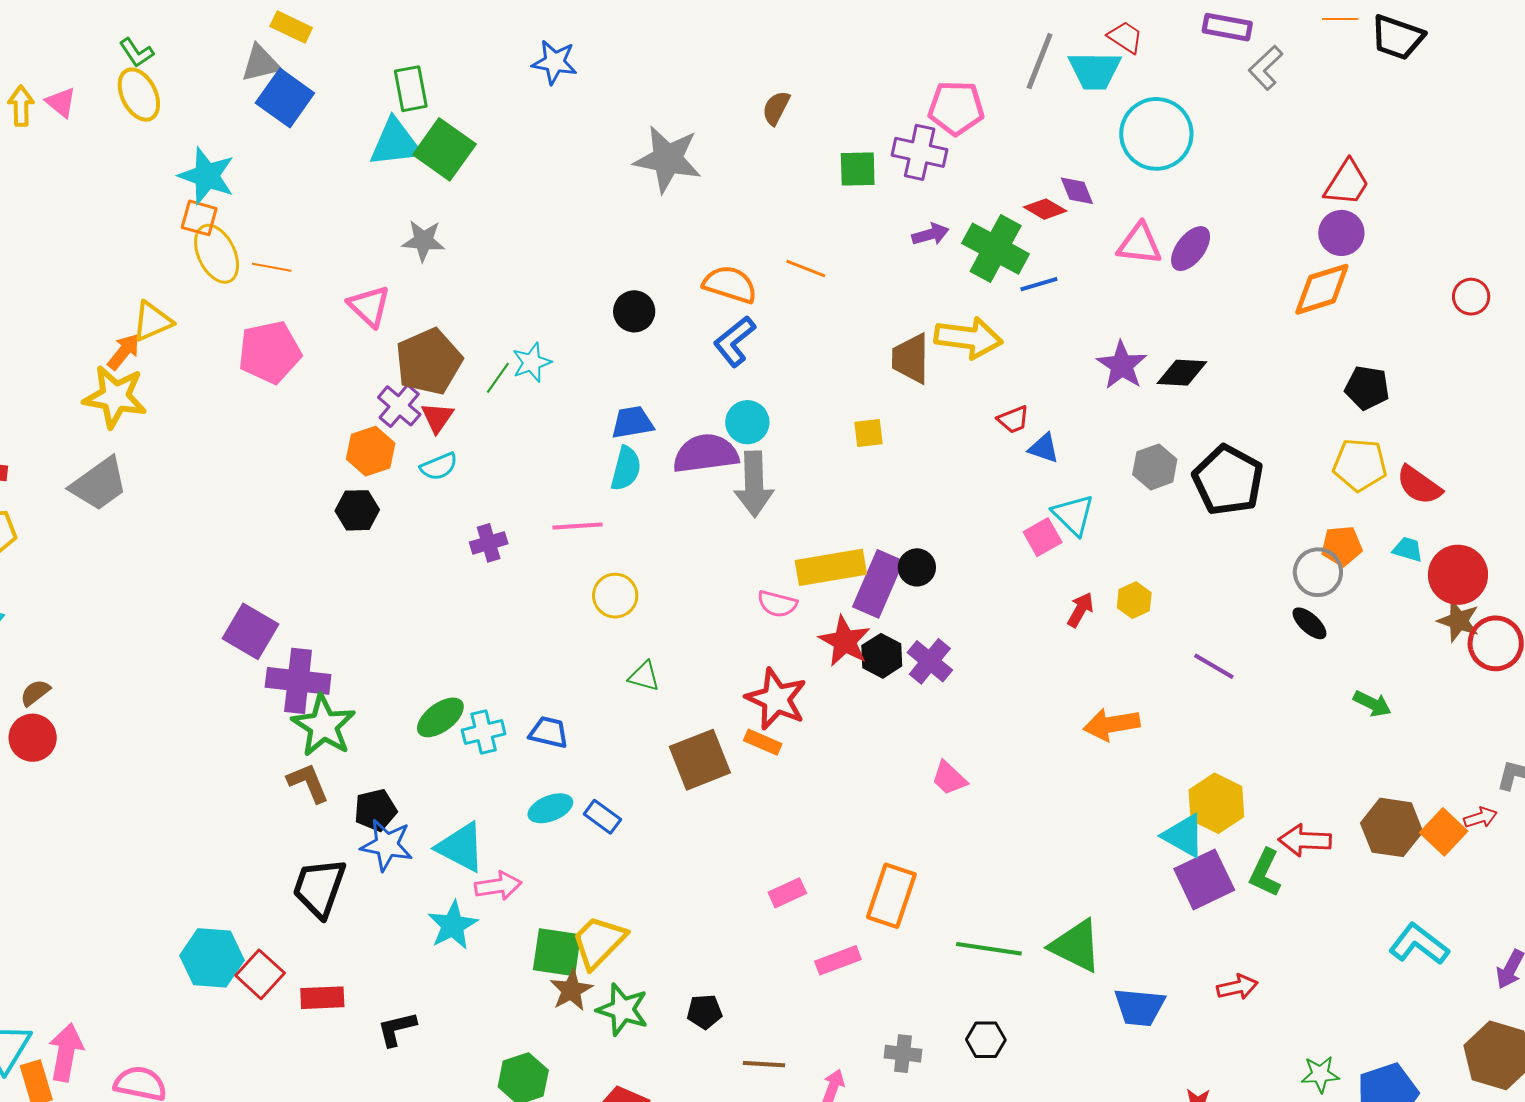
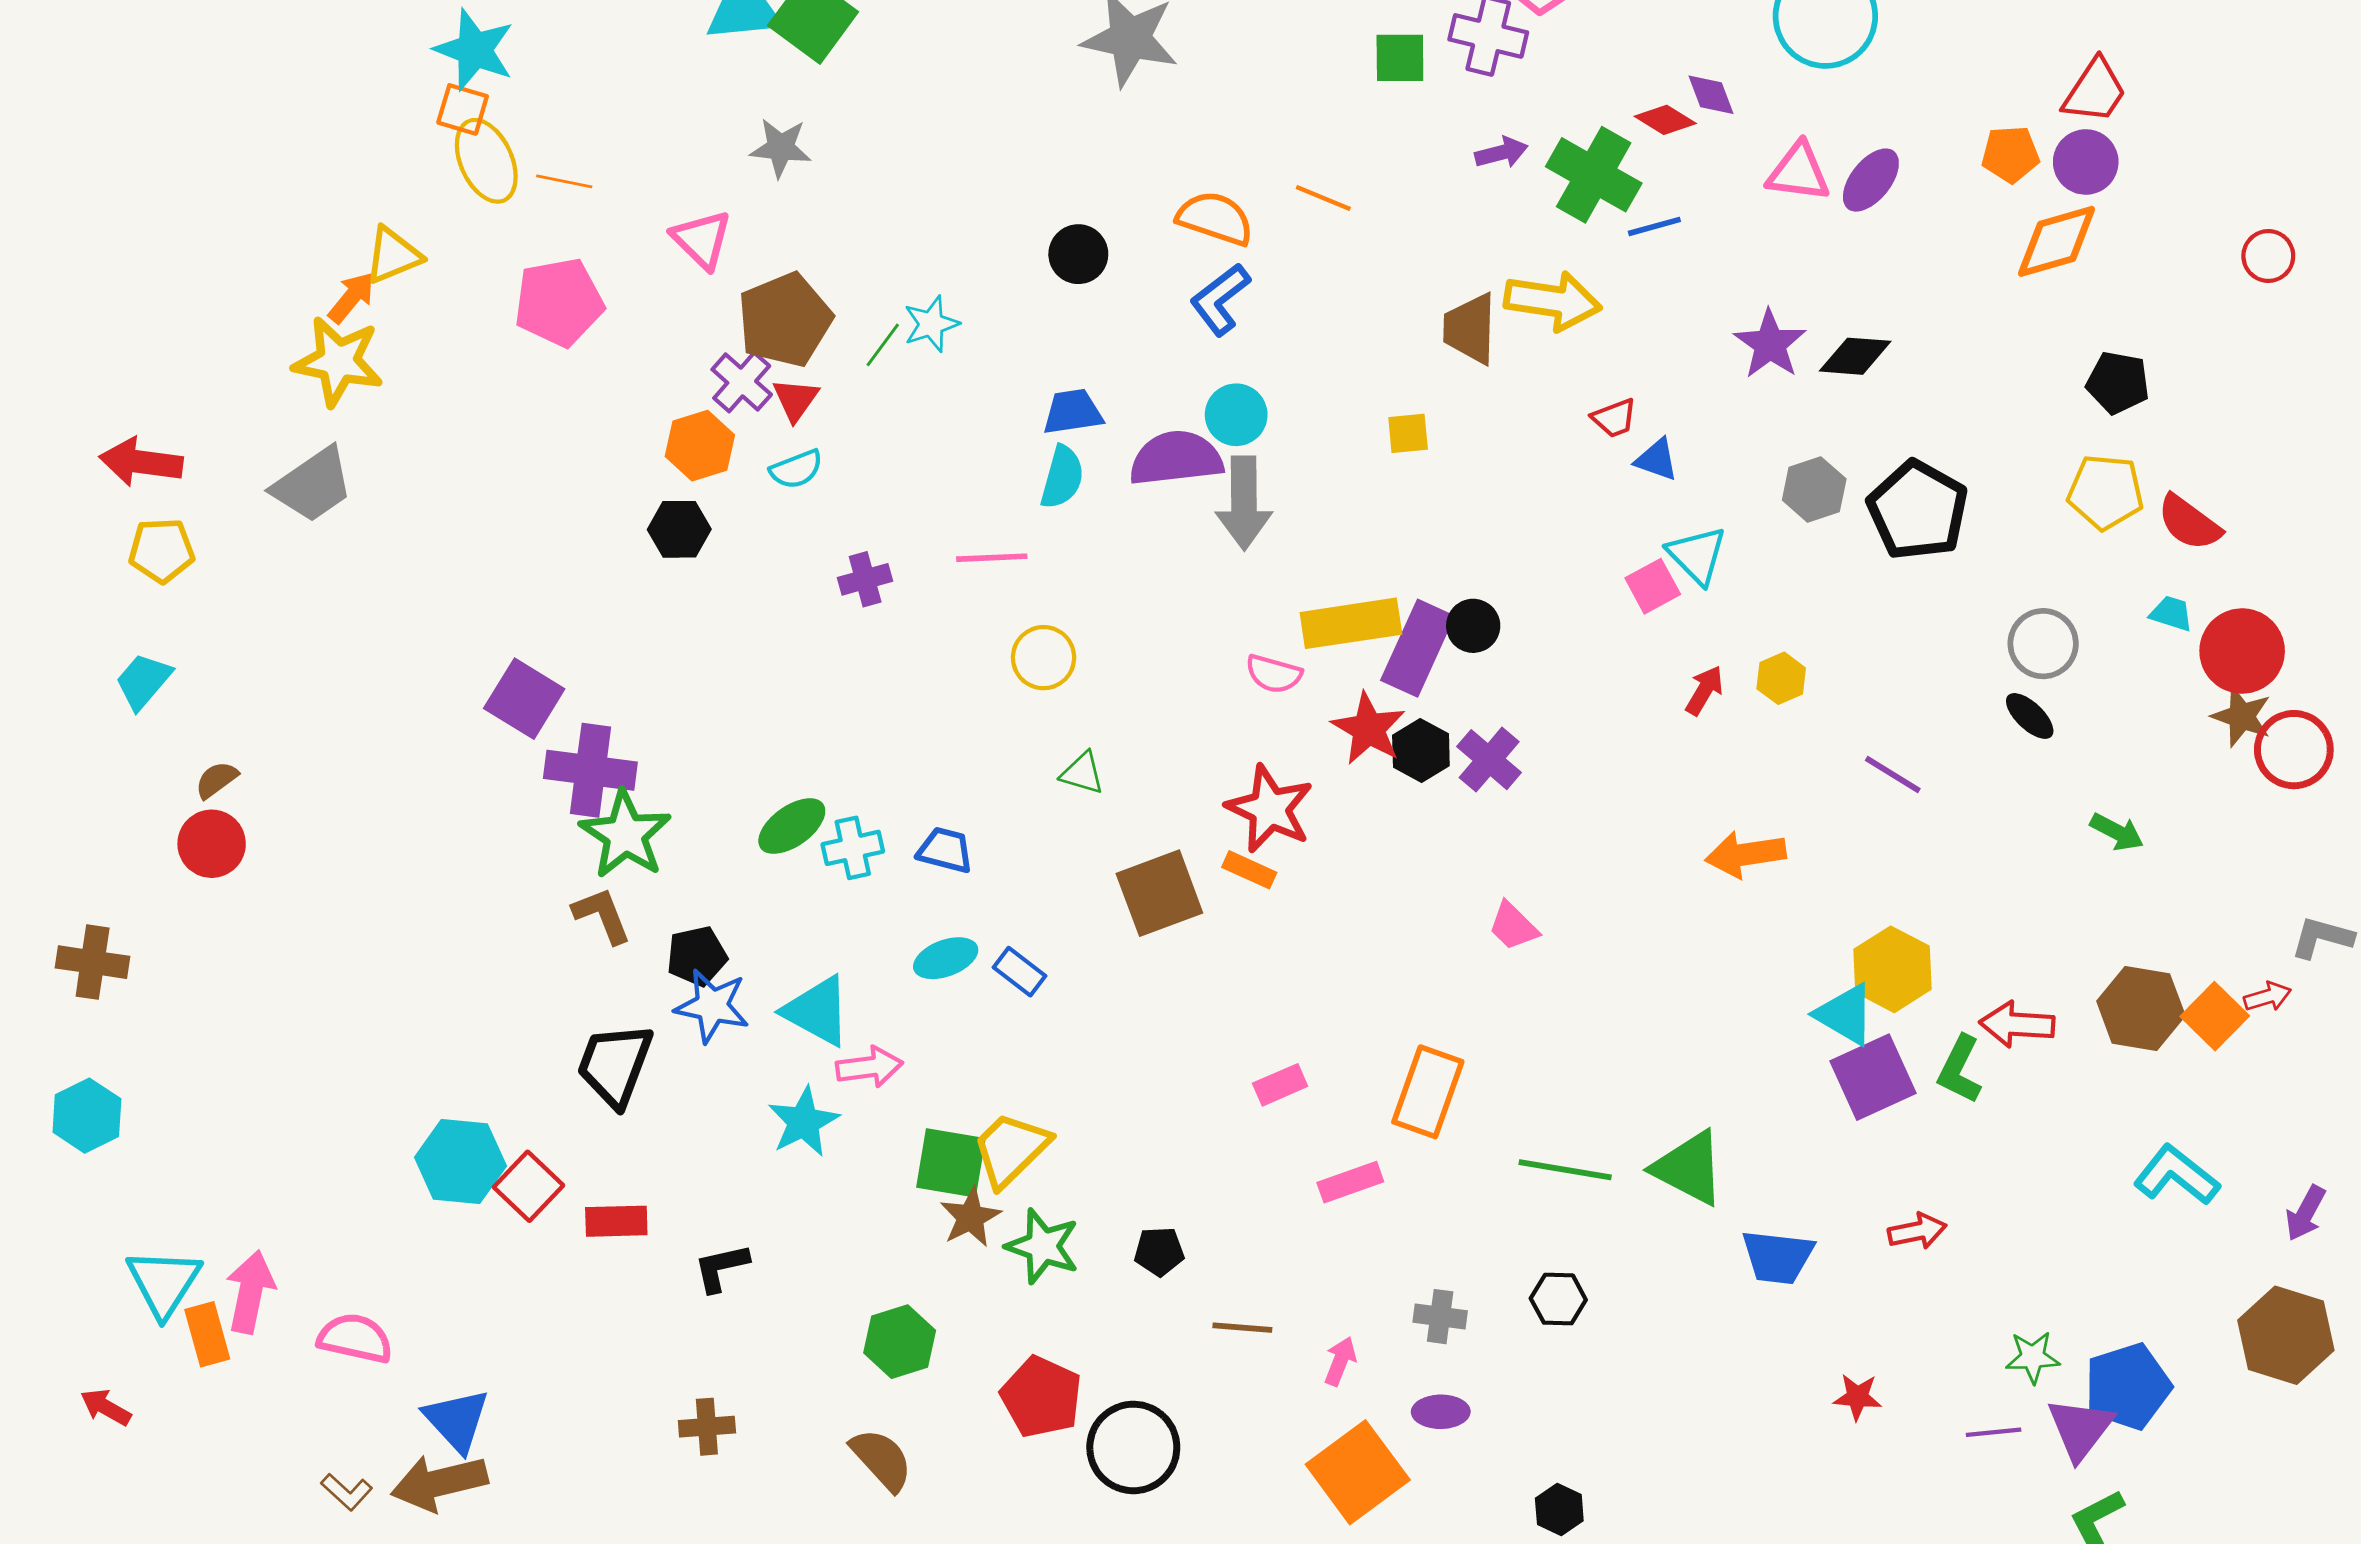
orange pentagon: (1342, 546) -> (2010, 154), moved

